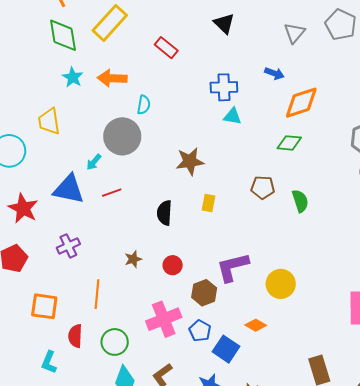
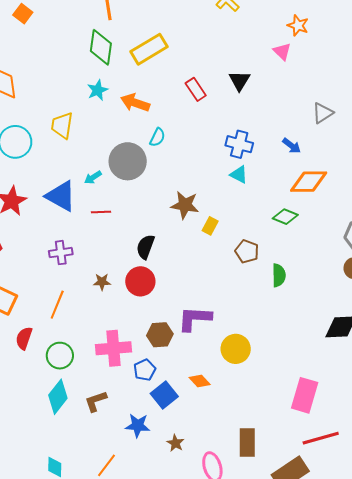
black triangle: (224, 23) -> (239, 81), moved
yellow rectangle: (208, 203) -> (210, 226), moved
purple cross: (68, 246) -> (61, 253), moved
red circle: (173, 265) -> (140, 281), moved, size x1.5

